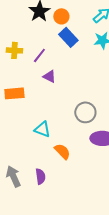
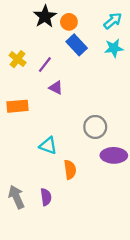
yellow cross: (14, 50) -> (18, 59), turned 35
orange semicircle: (62, 151) -> (70, 170), turned 36

